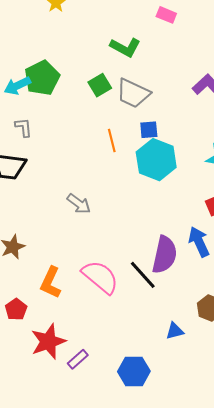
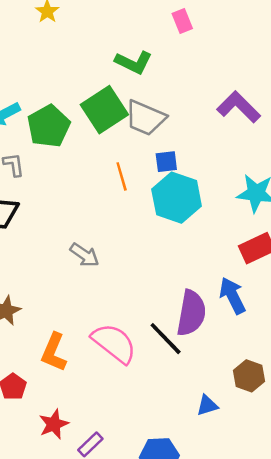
pink rectangle: (166, 15) -> (182, 21), turned 48
green pentagon: (42, 78) -> (49, 126), moved
green square: (100, 85) -> (104, 110), size x1.6
red star: (48, 342) -> (54, 424), size x0.7

